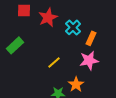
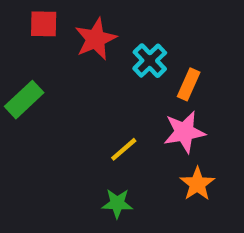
yellow line: (54, 62) -> (124, 149), moved
orange star: (76, 84) -> (197, 184), moved

